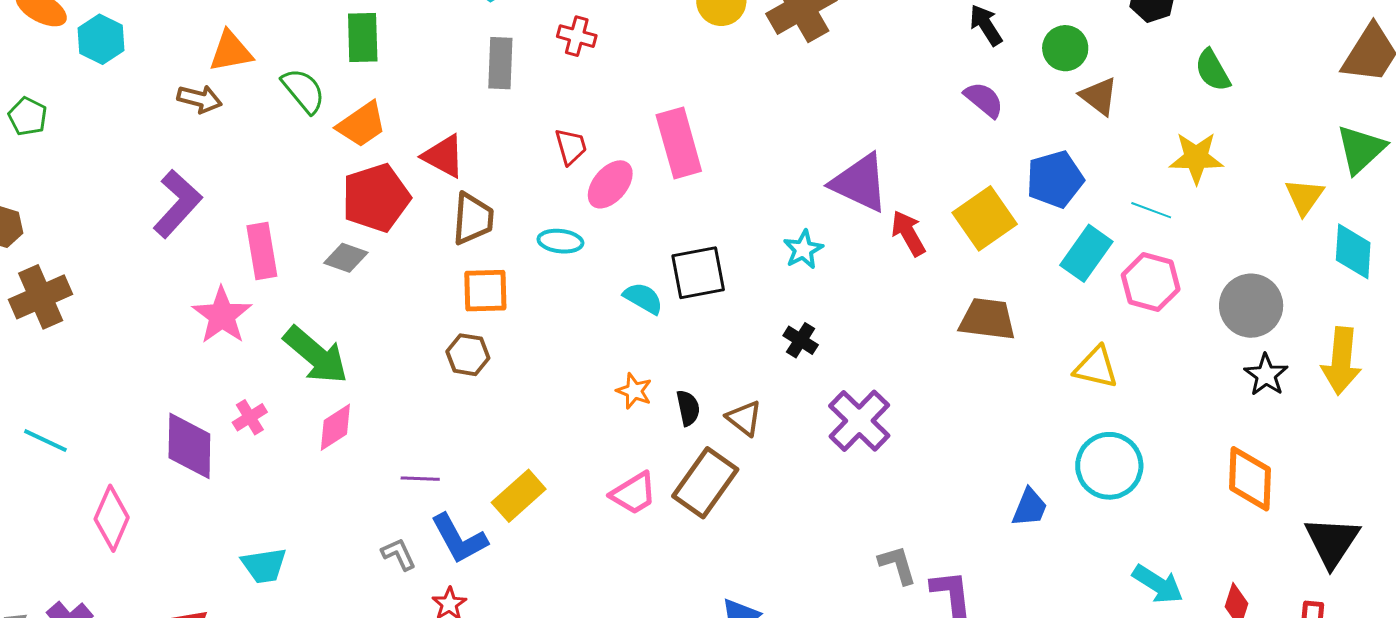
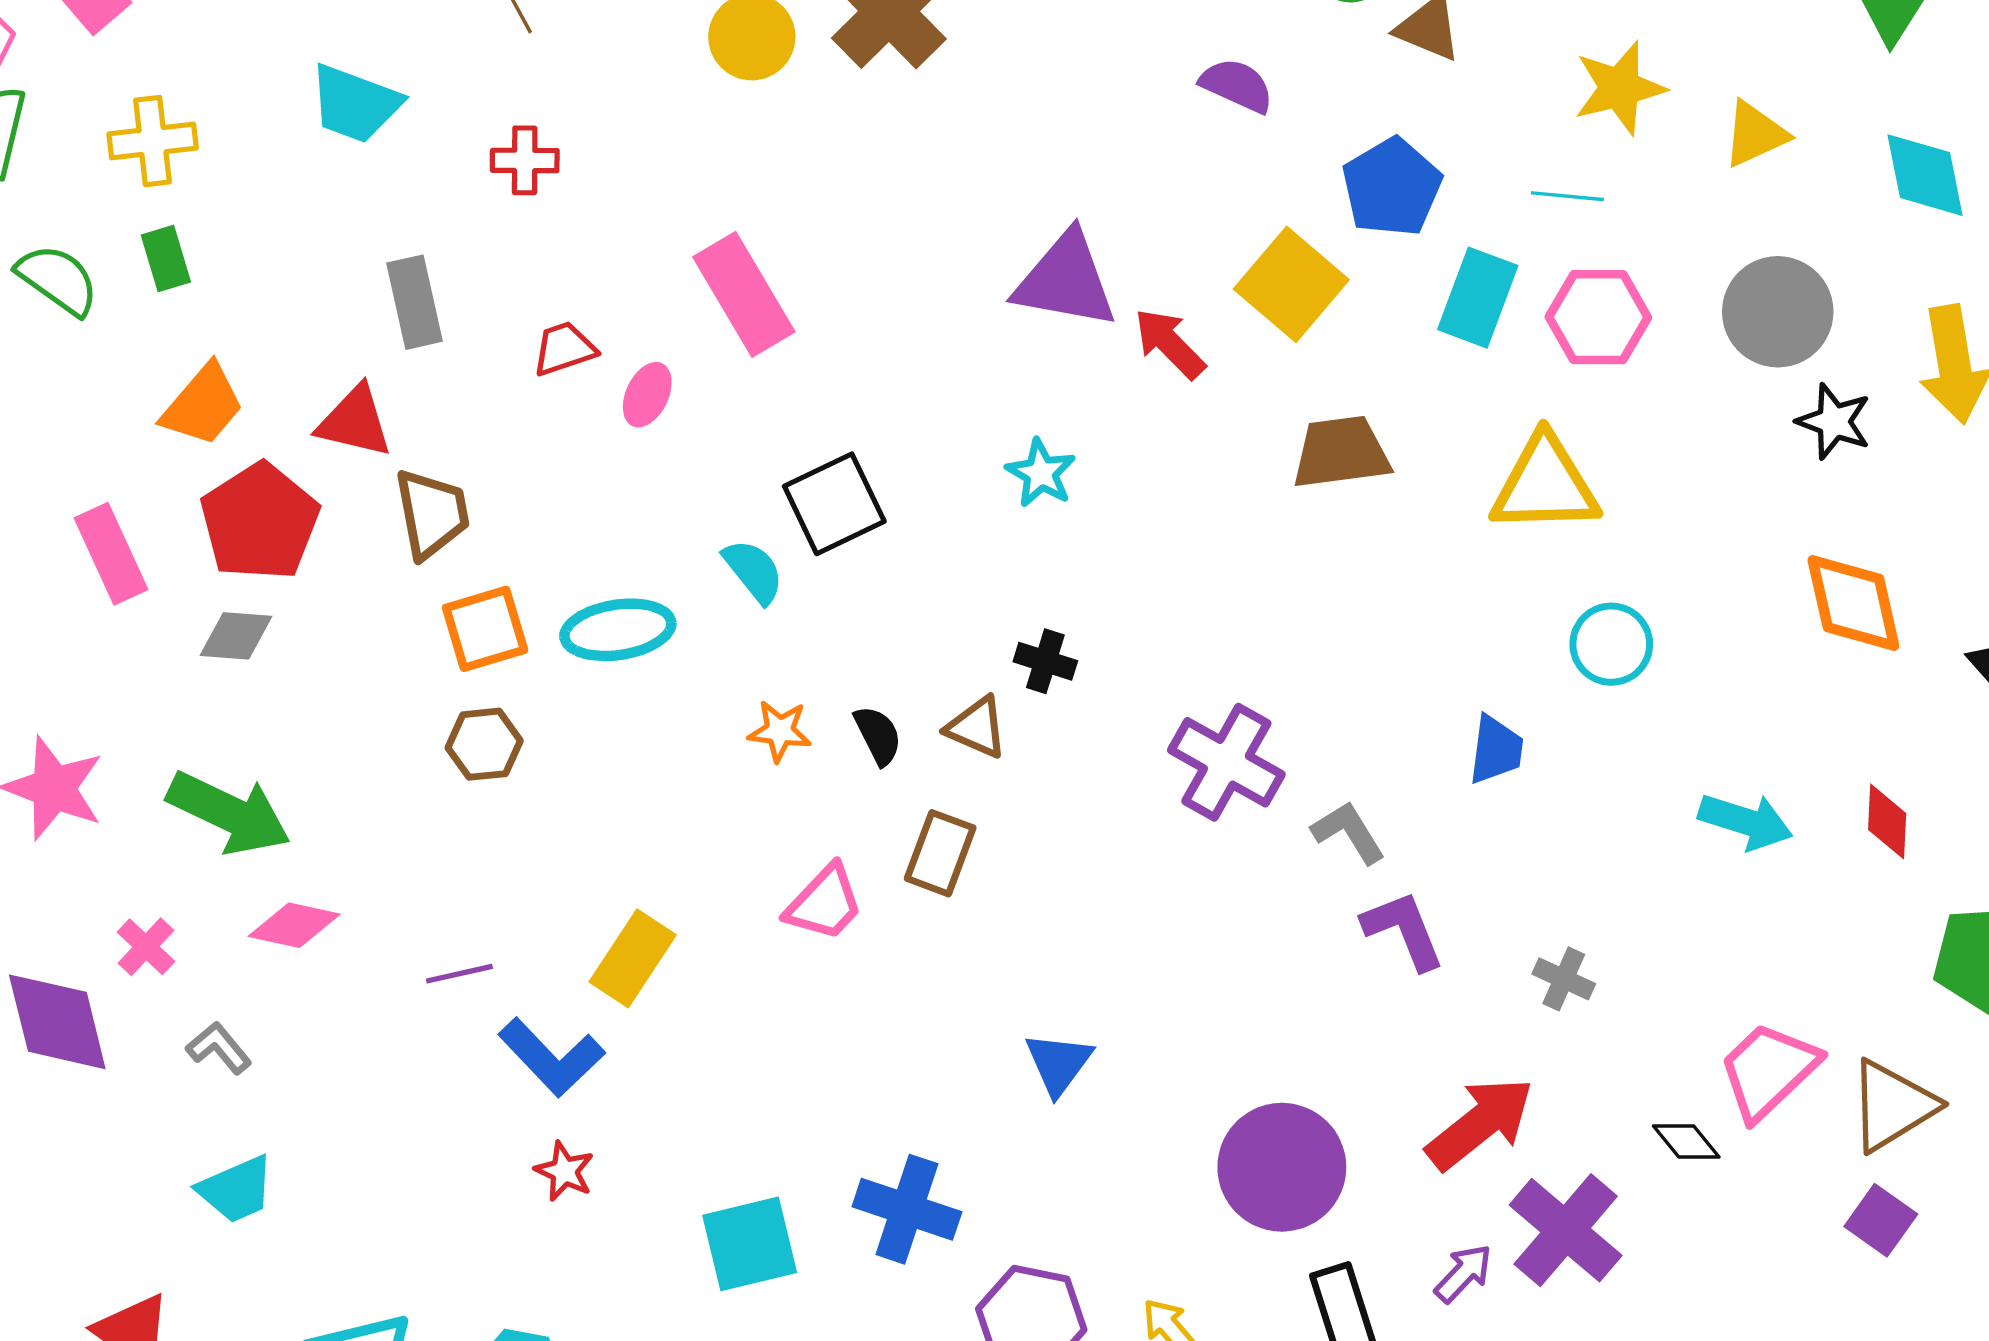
green rectangle: (363, 38) -> (166, 258), size x0.7
gray rectangle: (500, 63) -> (415, 302), moved
green semicircle: (303, 91) -> (58, 280), moved
red trapezoid: (571, 147) -> (564, 349), turned -78
pink ellipse: (610, 184) -> (647, 395), size x0.7
yellow triangle: (1304, 197) -> (1755, 134), moved, turned 45
cyan ellipse: (560, 241) -> (618, 630), moved, size x1.4
cyan star: (803, 249) -> (1041, 473), moved
pink rectangle: (262, 251) -> (111, 554), moved
cyan semicircle: (643, 298) -> (754, 571), turned 36
black cross: (801, 340) -> (1045, 661), moved
yellow triangle: (1096, 367) -> (1545, 485), size x1.4
purple cross: (859, 421) -> (1226, 762), moved
pink diamond: (335, 427) -> (294, 925), turned 60
cyan circle: (1109, 466) -> (1611, 644), size x0.7
brown rectangle: (705, 483) -> (940, 853), size x0.7
gray L-shape: (399, 554) -> (219, 1048), moved
gray L-shape: (898, 565) -> (1349, 832), moved

